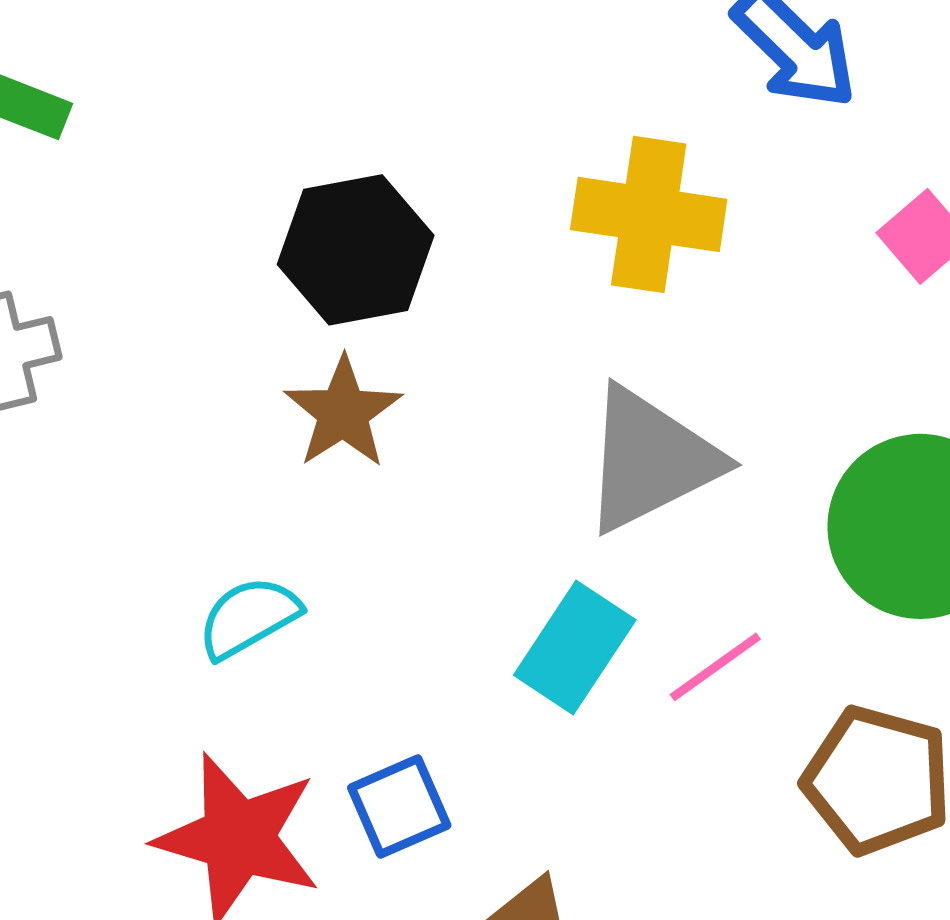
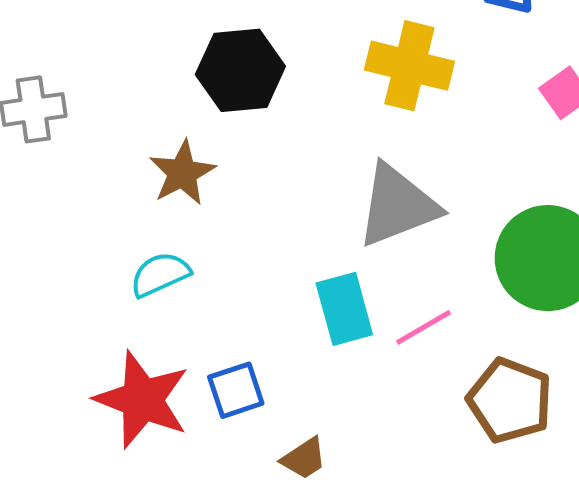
brown star: (343, 412) -> (182, 173), moved
cyan rectangle: (575, 648) -> (344, 309), turned -54

